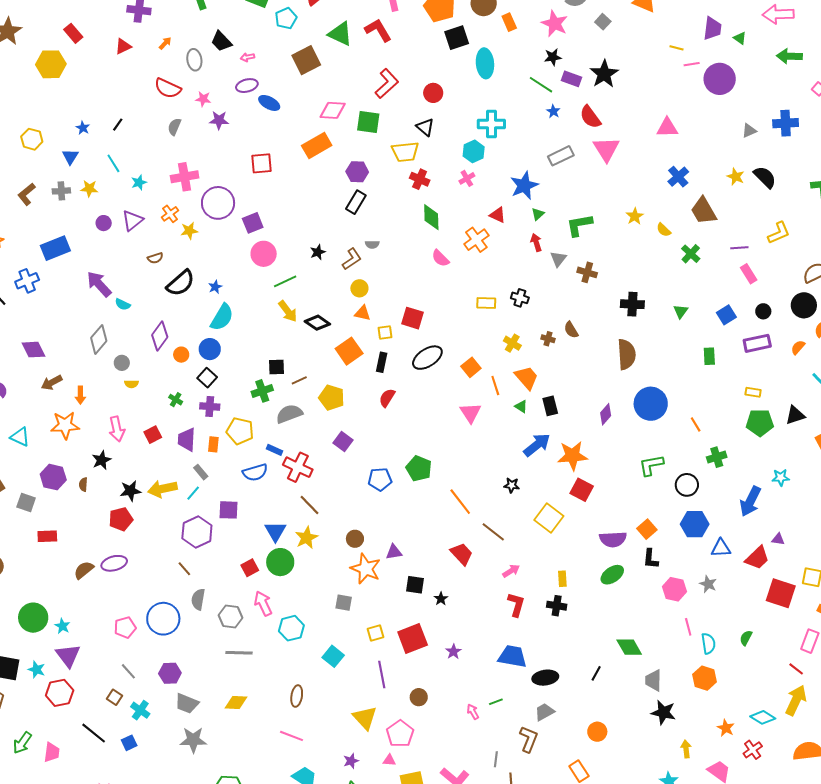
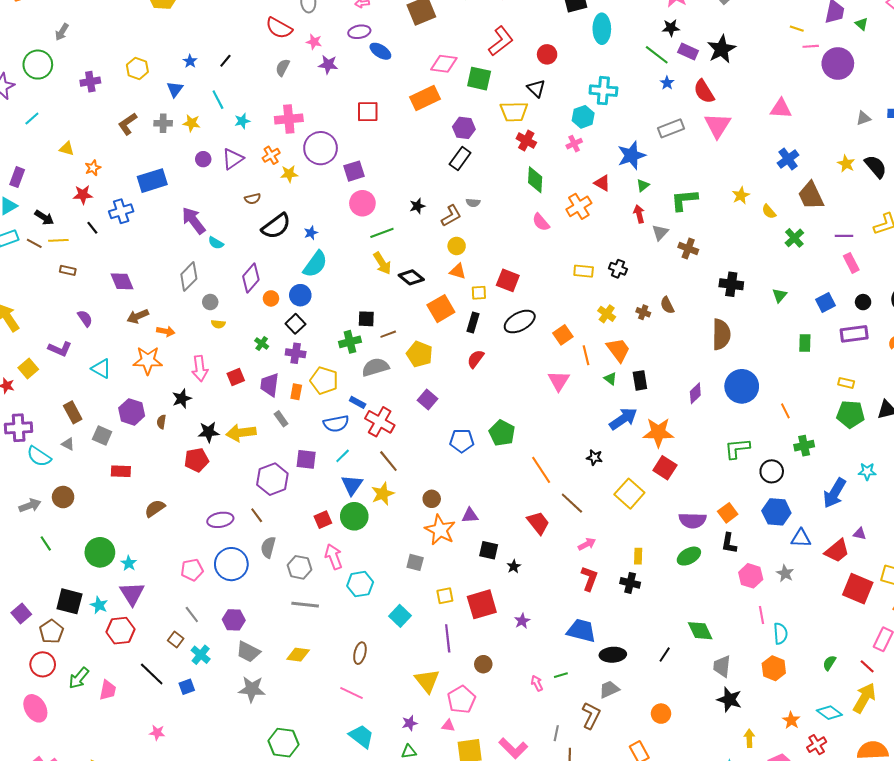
orange arrow: (80, 395) -> (166, 331), turned -84
cyan line: (193, 493) -> (343, 456), moved
purple ellipse: (114, 563) -> (220, 520), moved
green semicircle: (746, 638) -> (829, 663), moved

